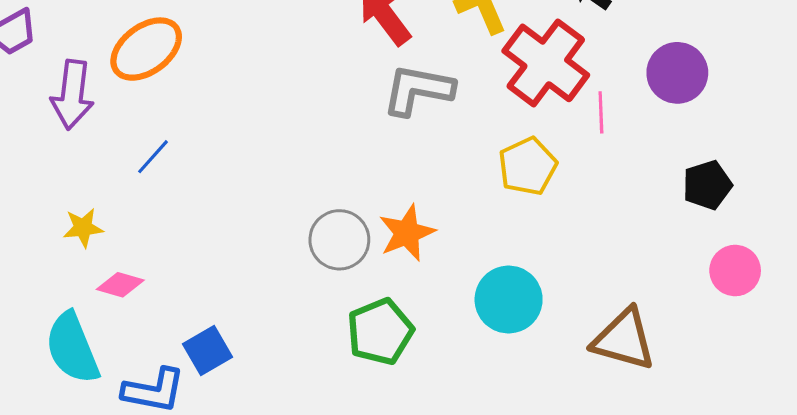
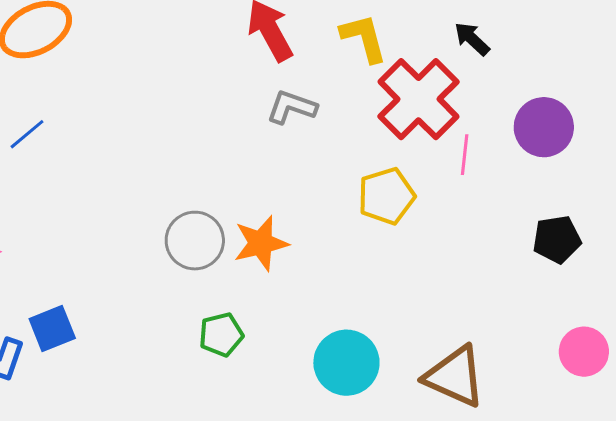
gray L-shape: (418, 90) -> (292, 107), size x0.7
pink circle: (735, 271) -> (584, 352), moved
cyan circle: (509, 299) -> (346, 363), moved
green pentagon: (380, 332) -> (221, 335), size x0.7

